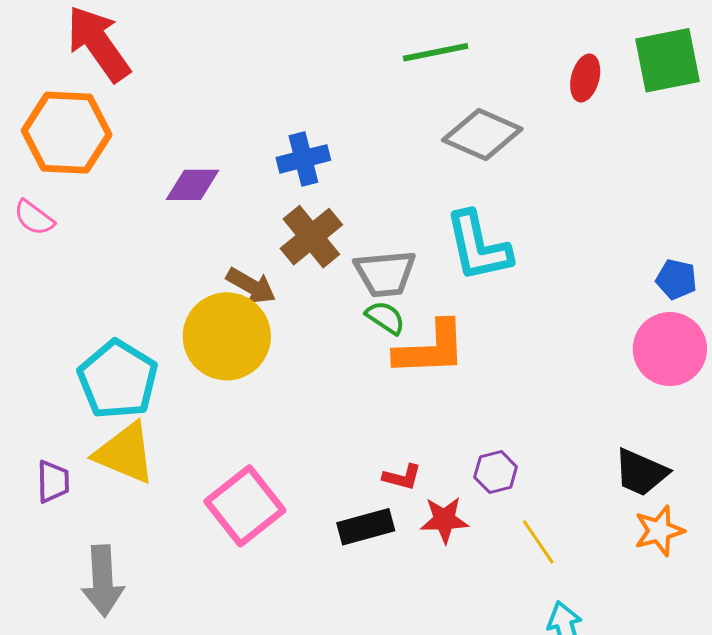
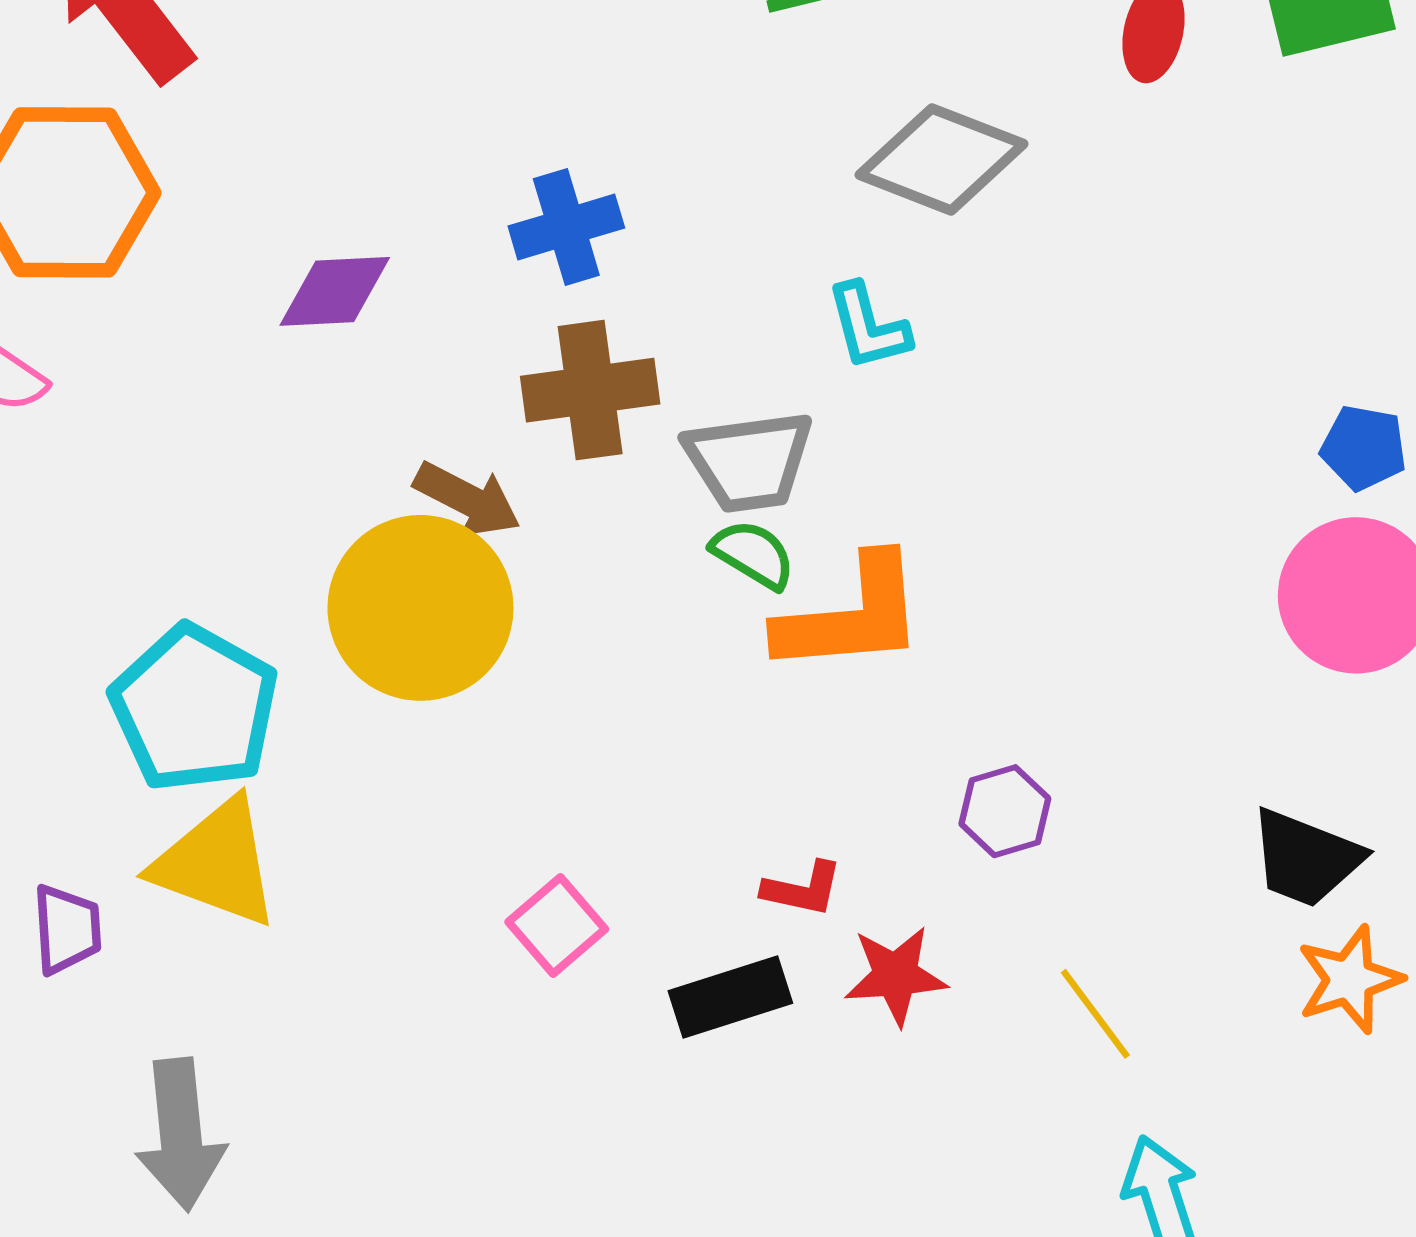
brown cross: (311, 237) -> (590, 390), turned 34
cyan L-shape: (478, 246) -> (868, 327), moved, size x0.6
purple hexagon: (496, 472) -> (1005, 811), moved
pink square: (245, 506) -> (557, 926), moved, size x0.6

